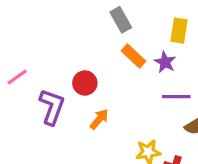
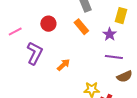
orange rectangle: (133, 56) -> (81, 27), moved
red circle: (85, 83) -> (48, 24), moved

